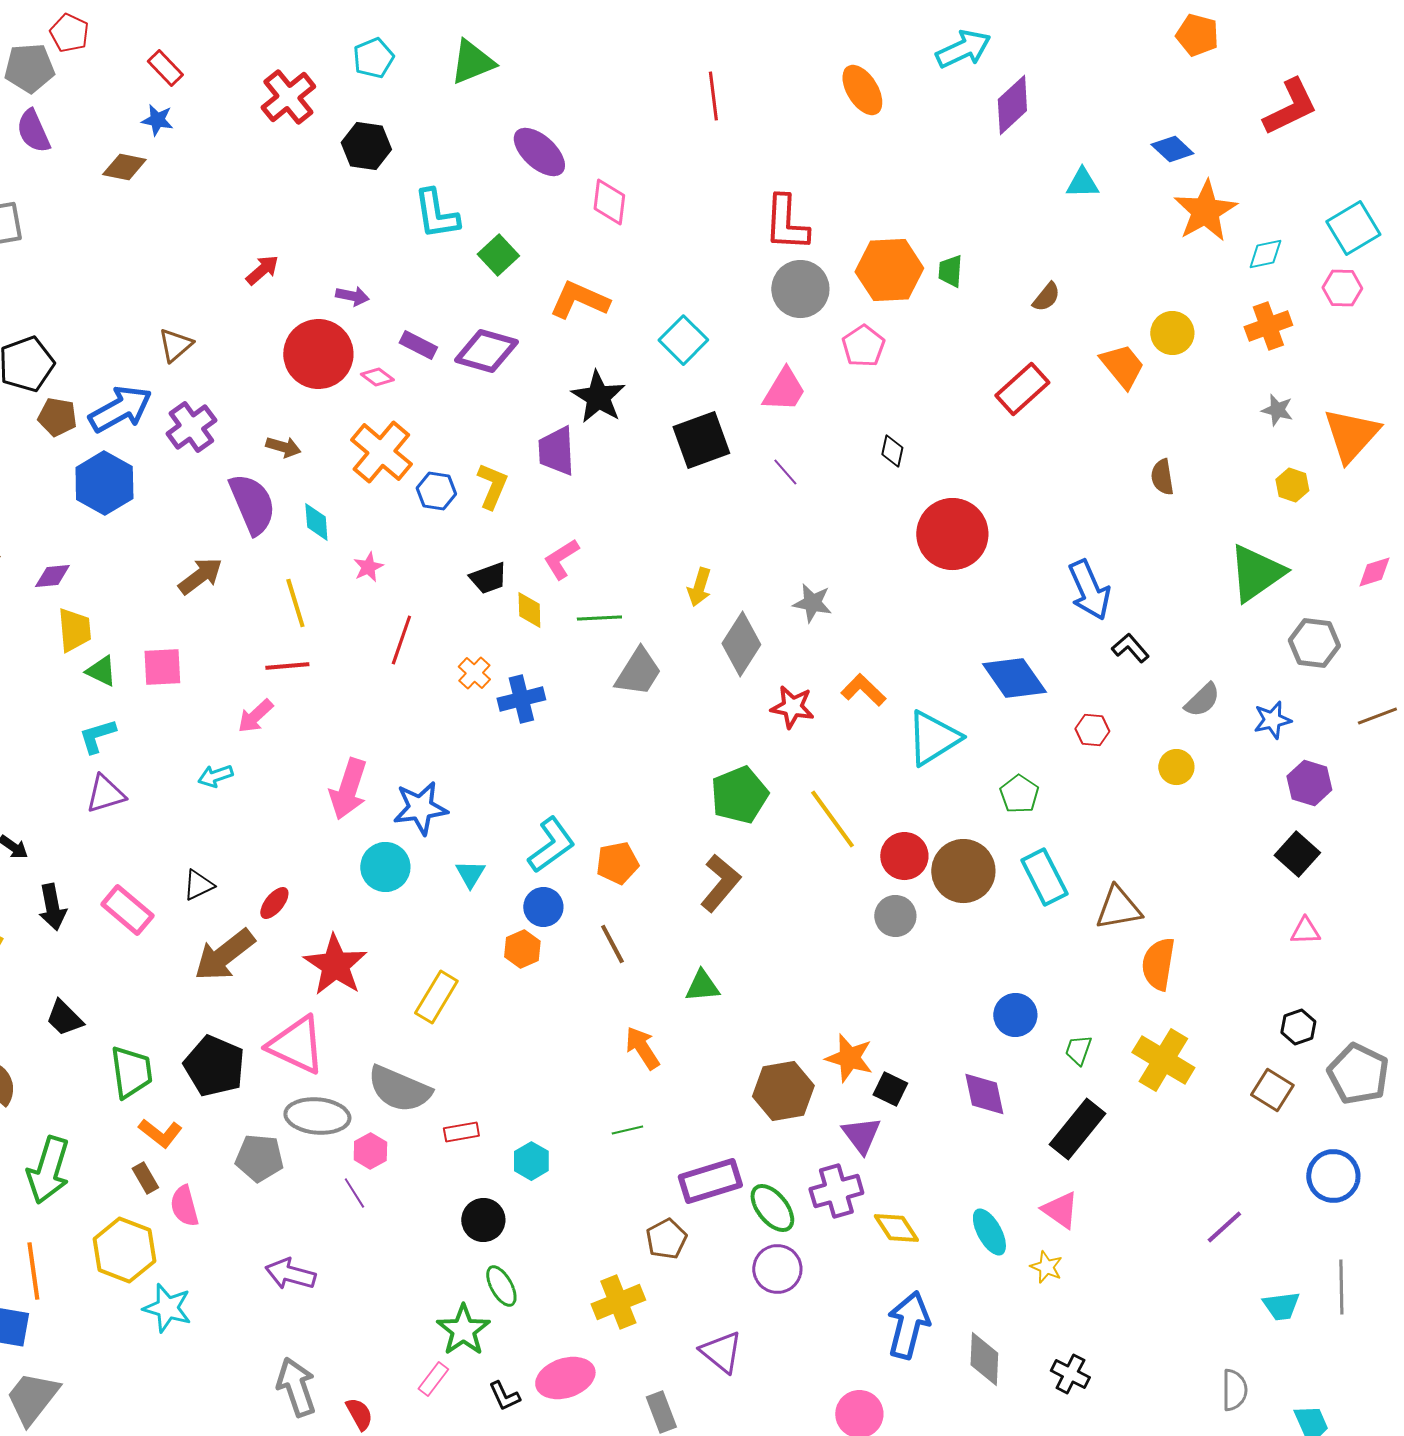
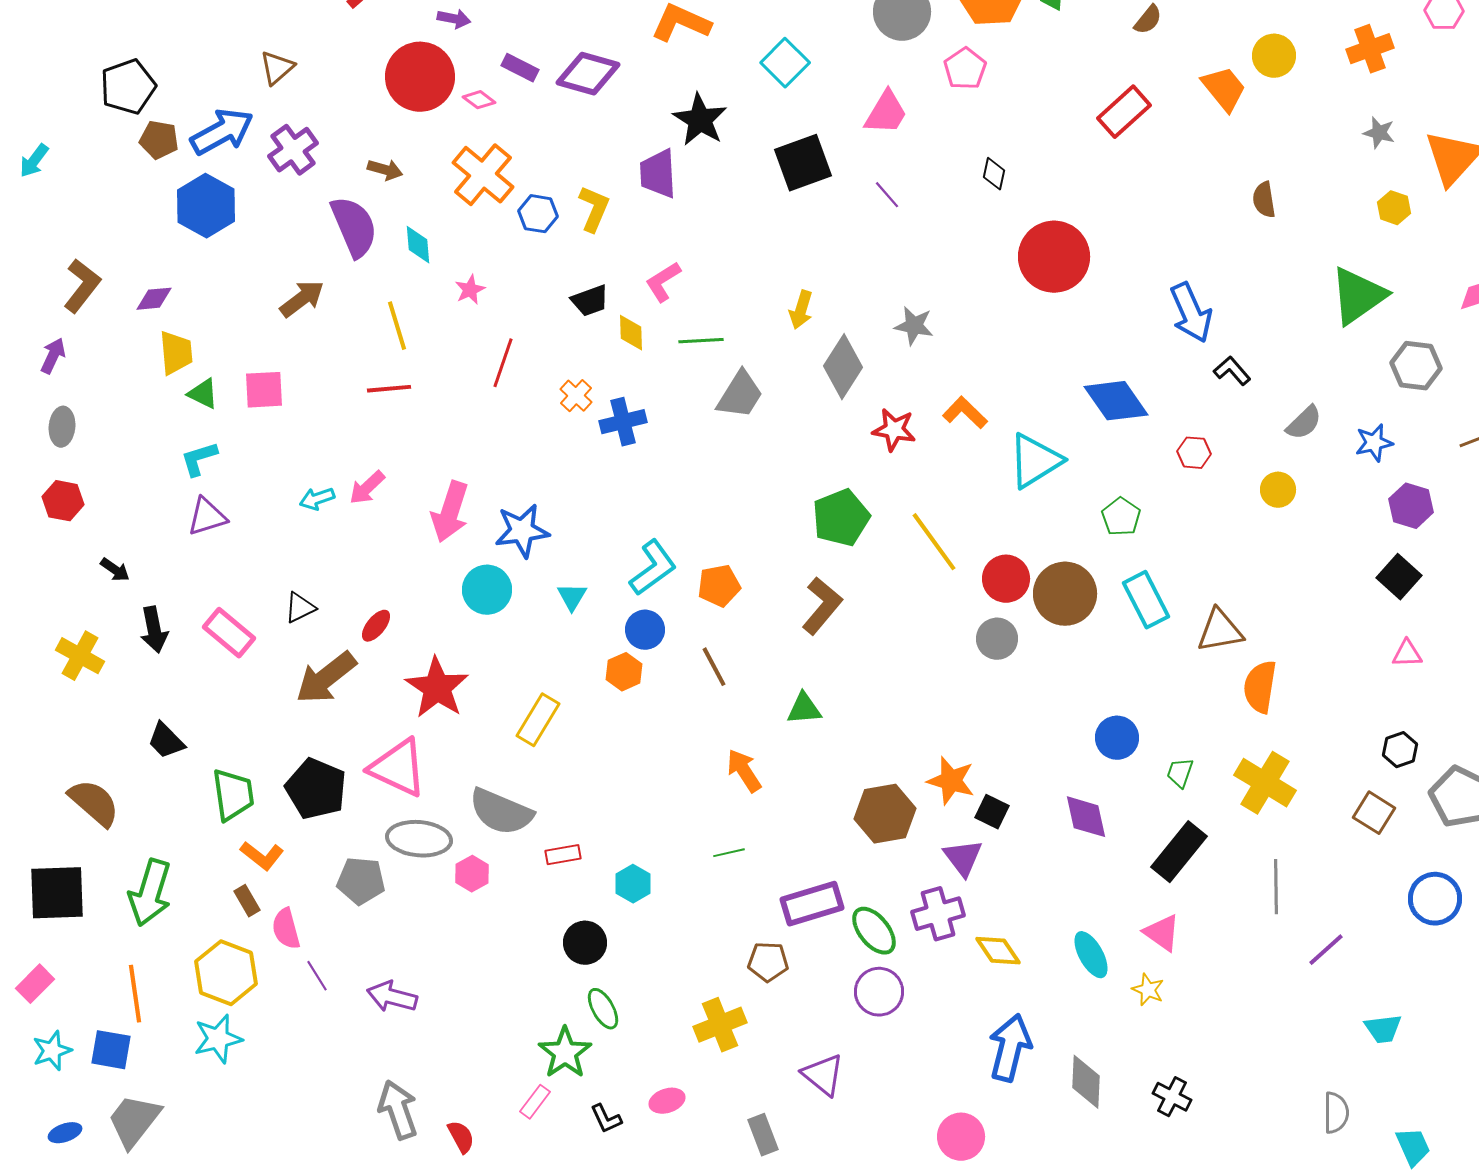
pink arrow: (255, 716) -> (367, 488), moved
purple line: (354, 1193) -> (317, 976), moved
brown pentagon: (666, 1239) -> (768, 962), turned 30
gray line: (1341, 1287) -> (1276, 887), moved
cyan star: (167, 1308) -> (218, 1039), moved, turned -30
pink ellipse: (565, 1378) -> (667, 1101), size x0.6

